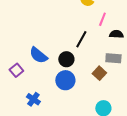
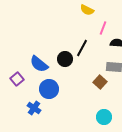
black circle: (66, 59) -> (65, 59), moved
blue circle: (65, 80) -> (49, 89), moved

